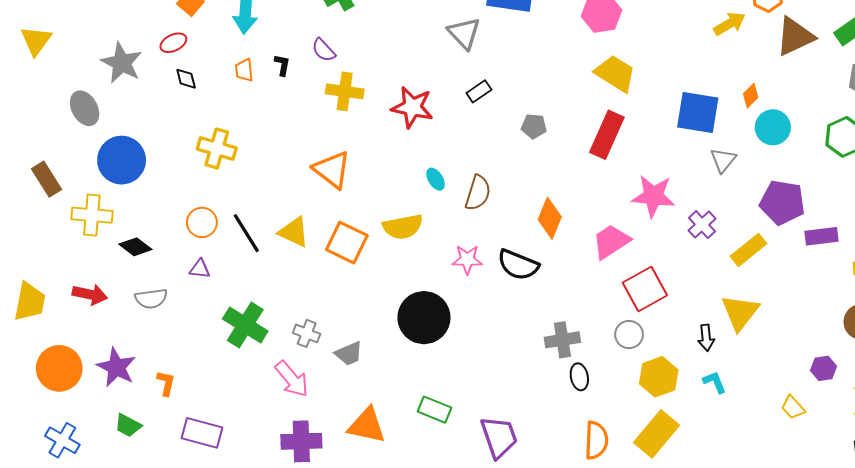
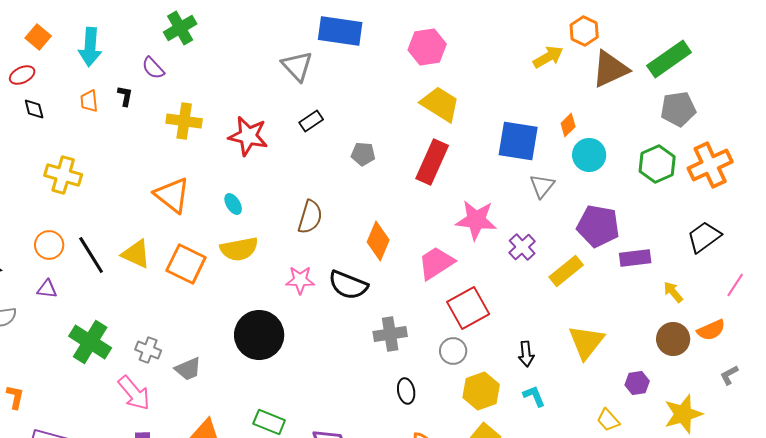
purple semicircle: (324, 50) -> (153, 68), moved
cyan ellipse: (436, 179) -> (233, 204), moved
yellow triangle: (740, 312) -> (586, 342), moved
gray cross: (562, 340) -> (390, 334), moved

